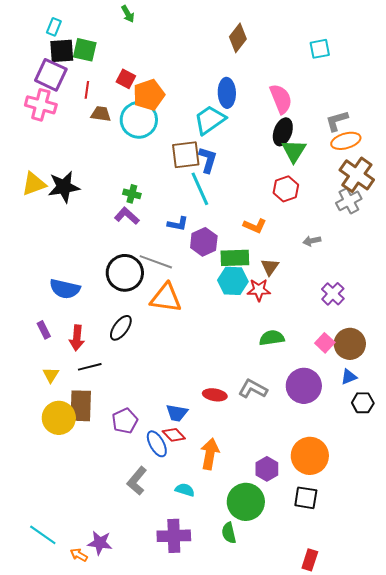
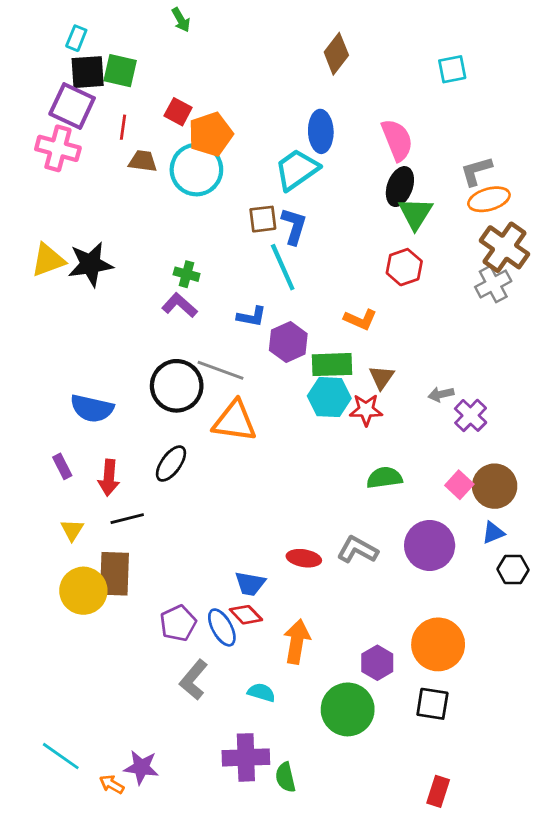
brown square: (186, 155) -> (263, 219), size x0.7
gray arrow: (312, 241) -> (441, 394), moved
purple pentagon: (125, 421) -> (178, 623), moved
green semicircle: (229, 533) -> (285, 777), moved

